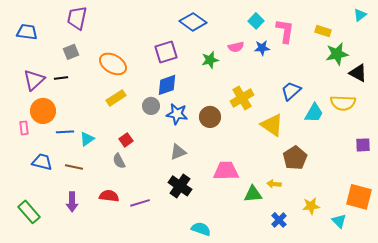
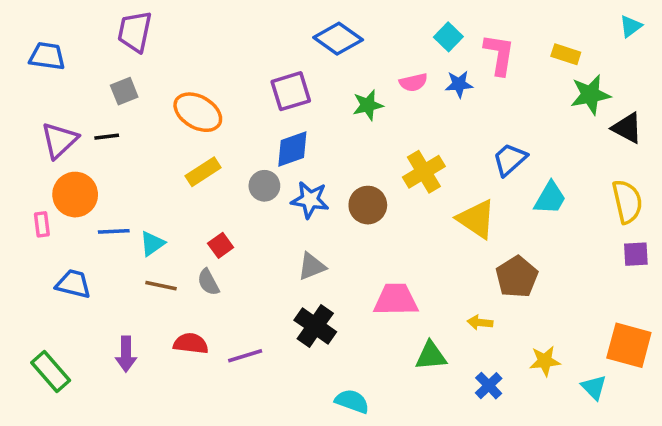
yellow semicircle: (343, 103) -> (627, 202), moved, turned -105
brown line: (74, 167) -> (161, 286), moved
green triangle: (253, 194) -> (431, 356), moved

